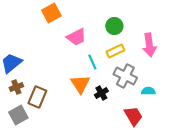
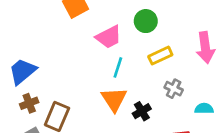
green circle: (114, 26) -> (146, 21), moved
cyan line: (92, 62) -> (118, 67), moved, turned 42
gray cross: (125, 76) -> (174, 89), size x0.6

